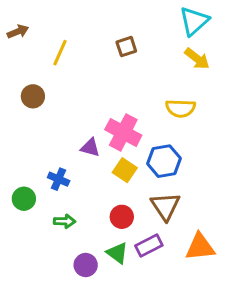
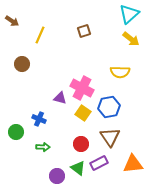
brown arrow: (18, 32) -> (12, 21), turned 56

